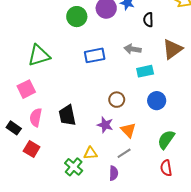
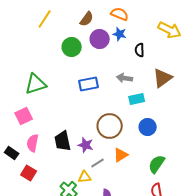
brown circle: (117, 100) -> (110, 126), size x1.6
purple star: (105, 125) -> (86, 145), moved
orange triangle: (128, 130) -> (121, 155), turned 42
gray line: (124, 153) -> (98, 163), moved

